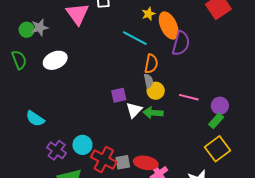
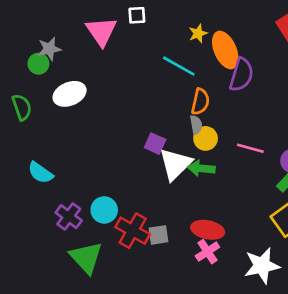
green circle: (27, 30) -> (38, 64), moved
green semicircle: (19, 60) -> (22, 107), moved
purple square: (119, 95) -> (155, 144), turned 35
white triangle: (134, 110) -> (175, 164), size x1.5
red ellipse: (146, 163) -> (208, 230), moved

